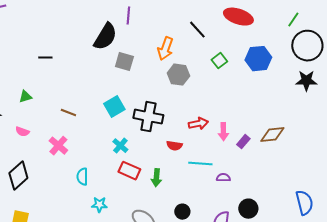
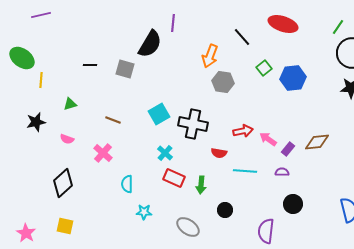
blue hexagon: (258, 59) -> (293, 78), moved
gray square: (124, 62) -> (125, 69), moved
pink arrow: (223, 132) -> (268, 139), turned 126
purple semicircle: (223, 178) -> (282, 172), moved
black circle: (248, 209) -> (293, 204), moved
black circle: (182, 212) -> (225, 210), moved

